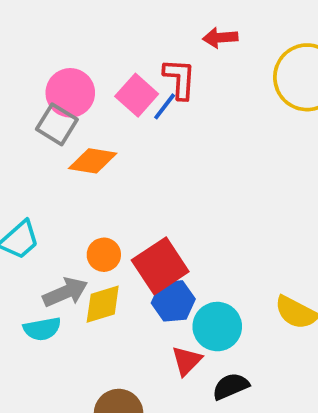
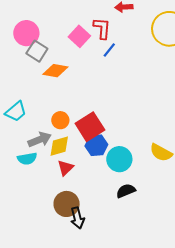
pink circle: (70, 93) -> (26, 33), moved
blue line: (165, 106) -> (109, 50), moved
red triangle: (187, 361) -> (65, 168), moved

